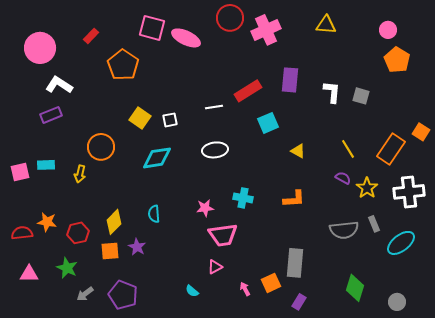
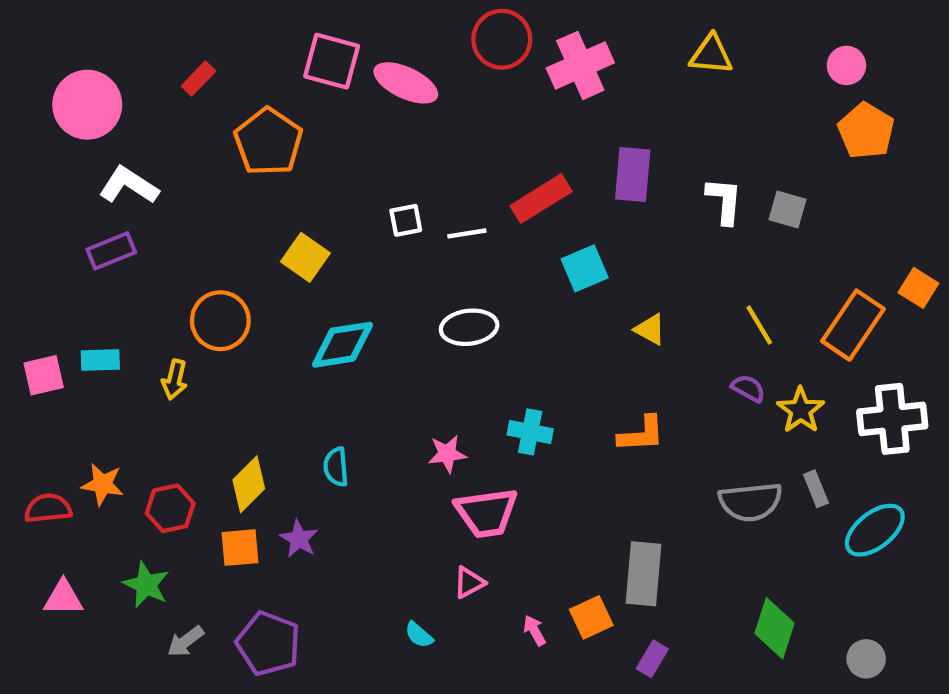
white square: (170, 120) -> (406, 220), moved

